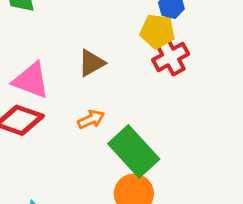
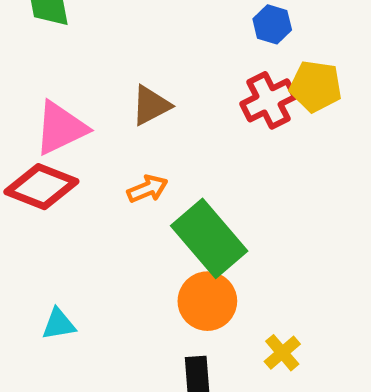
yellow pentagon: (157, 31) -> (316, 86), moved
pink triangle: (31, 80) -> (61, 128), turned -48

